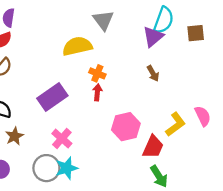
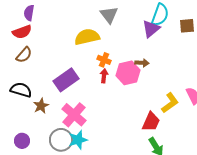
brown arrow: (153, 73) -> (142, 63), moved, turned -56
pink hexagon: (126, 127) -> (128, 73), moved
brown star: (14, 136) -> (41, 106), moved
pink cross: (62, 138) -> (74, 115), size x1.4

